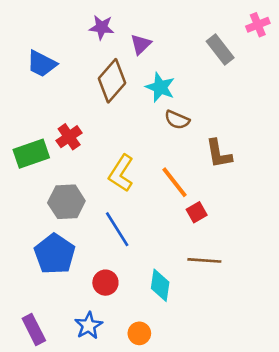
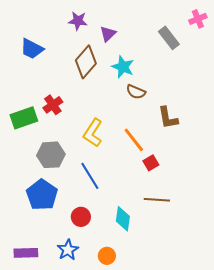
purple rectangle: (34, 329) -> (26, 253), turned -65

